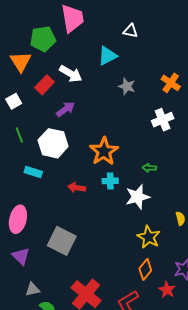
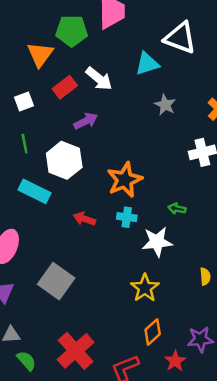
white triangle: (131, 31) -> (180, 38), size x1.8
cyan rectangle: (33, 172) -> (34, 191), size x1.4
yellow star: (149, 237) -> (145, 288), moved

